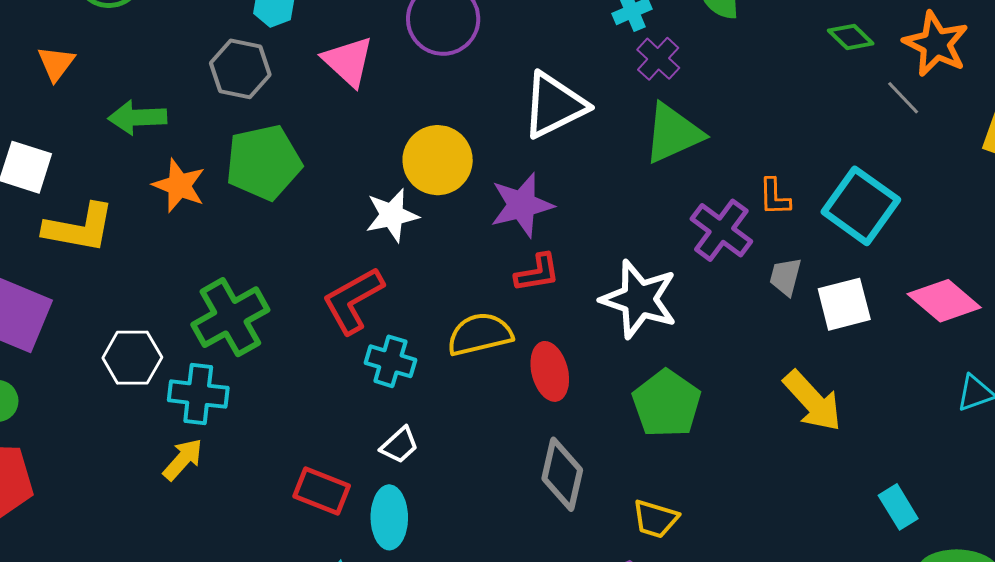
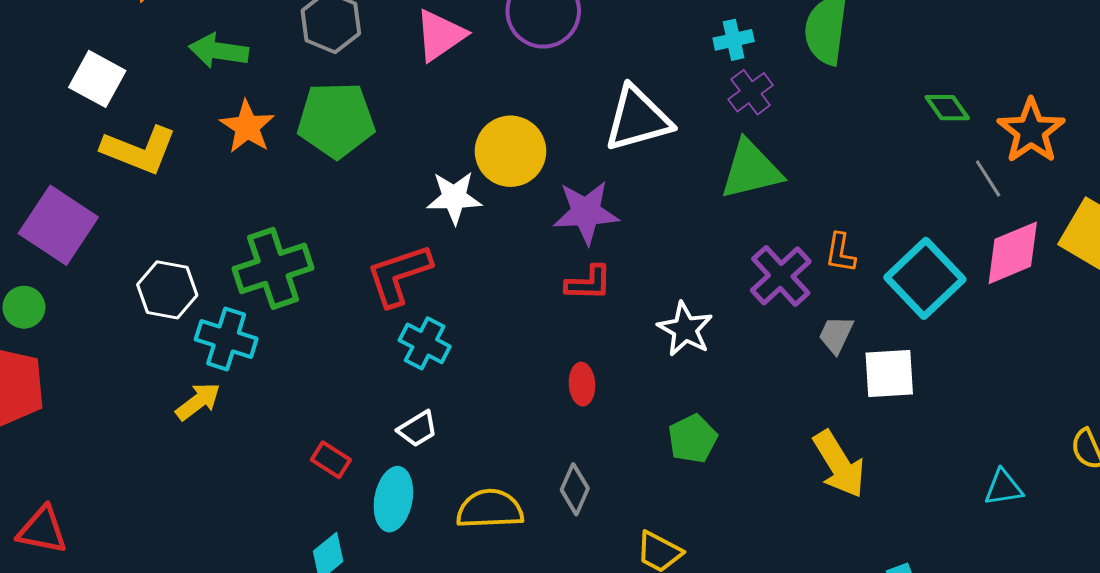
pink triangle: (348, 61) -> (440, 35), turned 32
white star: (639, 299) -> (685, 329), size x0.7
pink diamond: (944, 301) -> (1013, 253), moved, turned -74
yellow semicircle: (480, 334) -> (490, 509), moved
red ellipse: (550, 371) -> (582, 384), size x0.7
green pentagon: (667, 404) -> (693, 439), size x0.7
gray diamond: (562, 474) -> (575, 489), size x0.7
red rectangle: (322, 491) -> (331, 460), size x0.7

